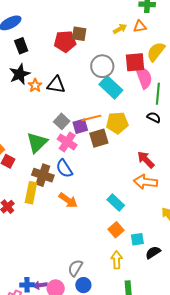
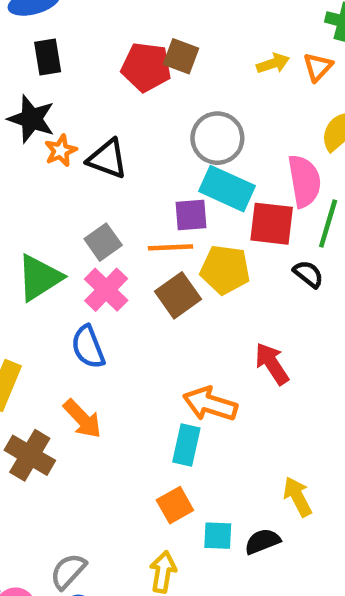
orange triangle: (140, 26) -> (318, 67), turned -48
red square: (135, 62) -> (272, 224), moved
black star: (20, 74) -> (31, 119), turned 30
cyan rectangle: (111, 87) -> (227, 189), turned -30
purple square: (80, 126) -> (191, 215), moved
brown square: (99, 138) -> (178, 295), turned -30
brown cross: (43, 175) -> (30, 455), moved
orange arrow: (145, 182) -> (210, 404), moved
cyan rectangle: (116, 203) -> (186, 445), turned 48
black semicircle: (153, 252) -> (262, 541), moved

